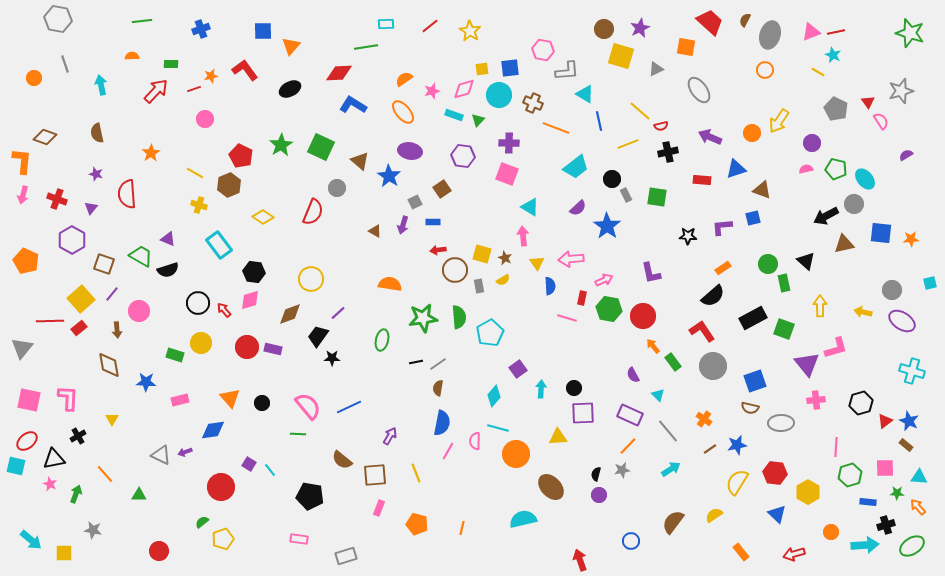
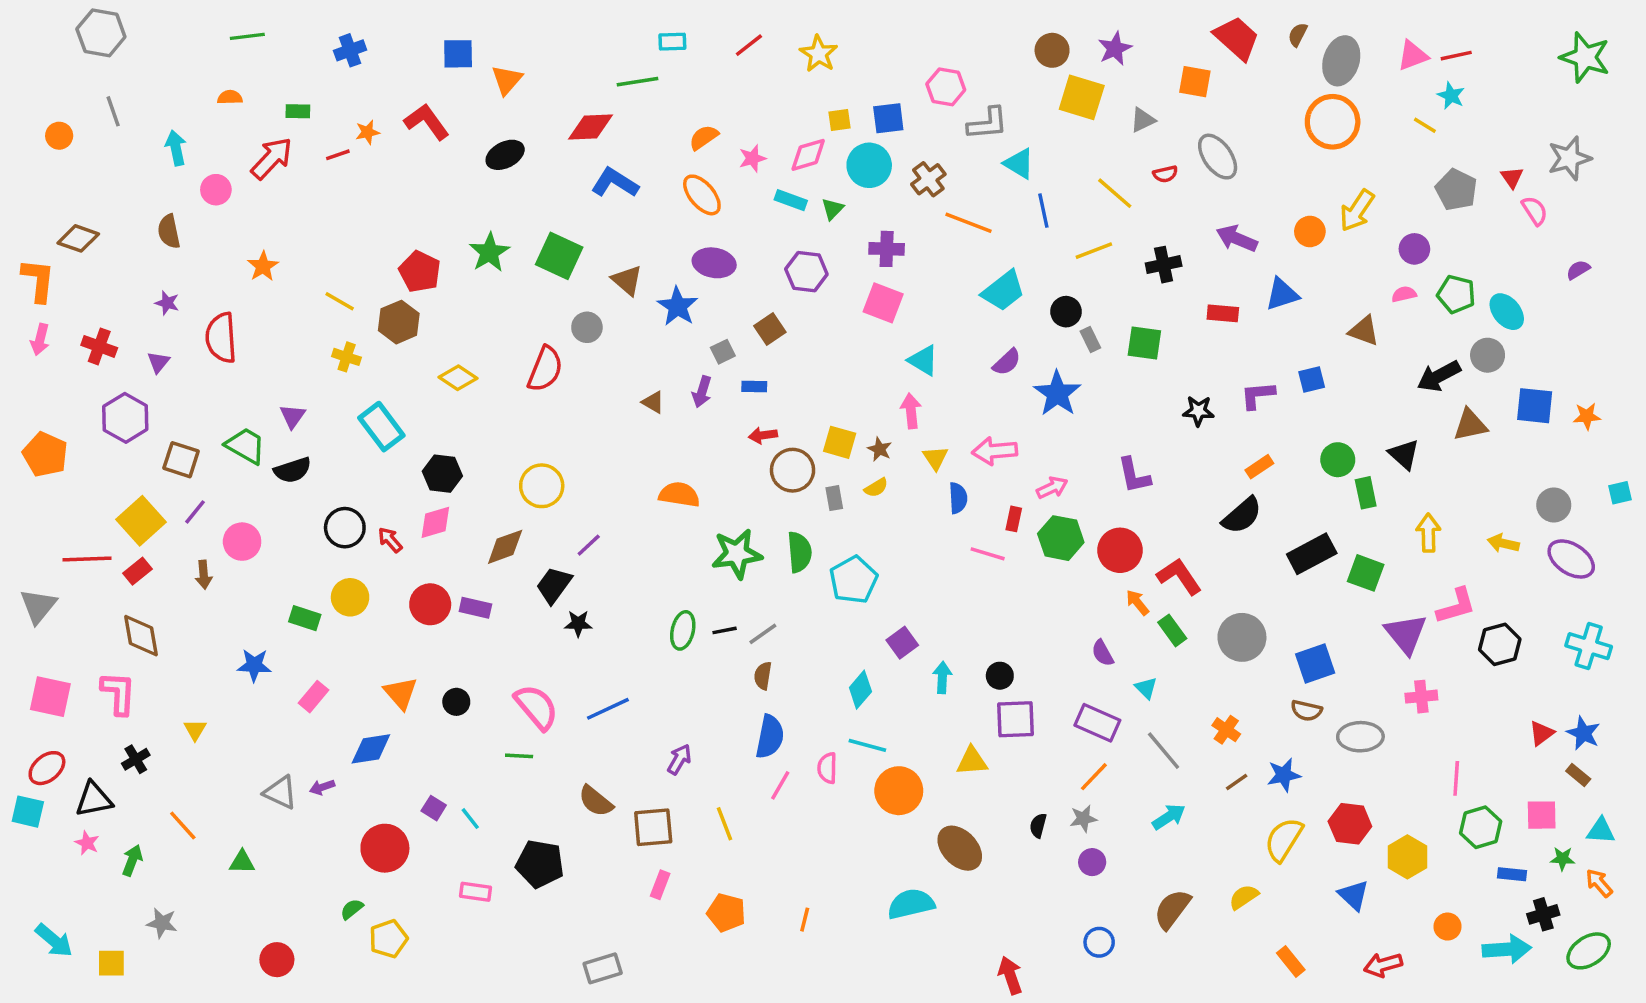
orange circle: (765, 70) -> (1333, 122), size x1.8
brown cross: (533, 103) -> (928, 179), turned 30
pink circle: (205, 119) -> (216, 190), moved
red semicircle: (661, 126) -> (1165, 174), moved
brown triangle: (762, 190) -> (1364, 331), moved
purple triangle: (168, 239) -> (293, 416), turned 42
red L-shape: (702, 331) -> (1179, 576), moved
green ellipse: (382, 340) -> (683, 630), moved
brown diamond: (109, 365) -> (141, 636), moved
pink rectangle: (180, 400) -> (313, 697), turned -36
black hexagon: (861, 403) -> (1500, 644), moved
purple circle: (599, 495) -> (1092, 862), moved
pink rectangle: (299, 539) -> (475, 892), moved

